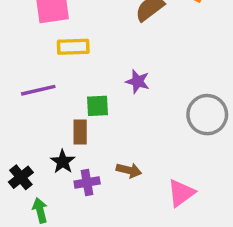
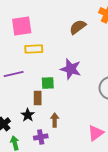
purple star: (138, 82) -> (71, 69), size x1.5
brown arrow: (129, 170) -> (55, 120), moved, turned -104
purple cross: (87, 183) -> (41, 137), moved

